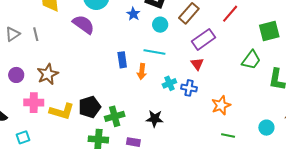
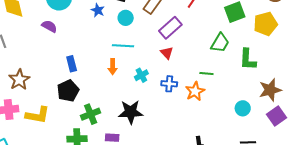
purple semicircle: (83, 24) -> (49, 26), size x0.7
blue rectangle: (122, 60) -> (72, 64), moved
blue cross: (189, 88) -> (169, 84), moved
black pentagon: (90, 107) -> (68, 91), moved
black star: (155, 119) -> (131, 112), size x1.4
green line: (228, 136) -> (206, 74), moved

